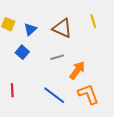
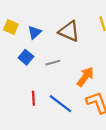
gray line: (57, 57) -> (53, 63), moved
red line: (12, 90) -> (33, 98), moved

